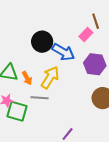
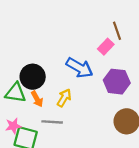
black circle: (42, 42) -> (33, 77), moved
yellow arrow: (50, 77) -> (64, 98), size x0.7

